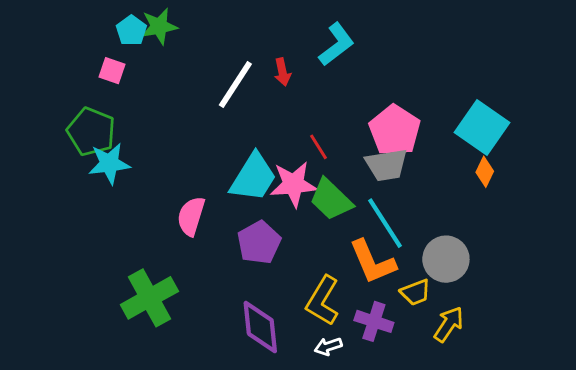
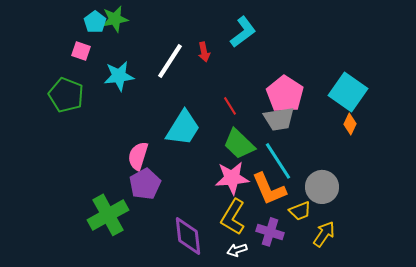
cyan star: (109, 163) -> (119, 76), moved
pink star: (294, 184) -> (232, 178), moved
purple pentagon: (259, 242) -> (145, 184), moved

